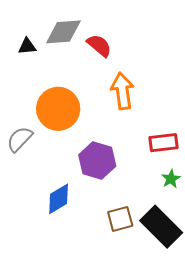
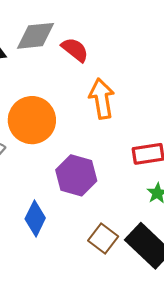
blue diamond: (59, 199) -> (35, 218), turned -32
brown square: (120, 219) -> (103, 239), turned -36

